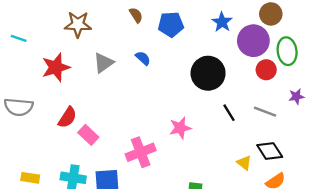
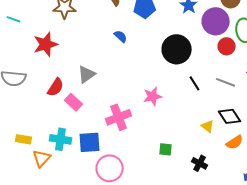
gray triangle: (103, 63) -> (87, 74), moved

